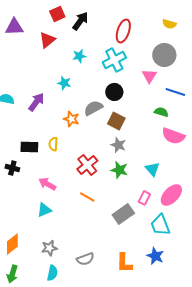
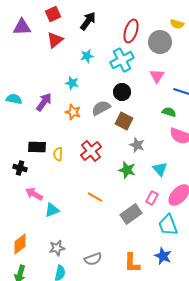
red square: (57, 14) -> (53, 14), moved
gray circle: (164, 55) -> (160, 42), moved
orange star: (71, 119) -> (73, 112), moved
yellow semicircle: (53, 144) -> (58, 154), moved
gray star: (118, 145) -> (137, 145), moved
red cross: (87, 165) -> (91, 151), moved
pink arrow: (47, 184) -> (34, 194), moved

